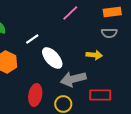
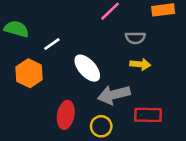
gray semicircle: (109, 33) -> (135, 38), moved
white line: (32, 39) -> (52, 44), moved

